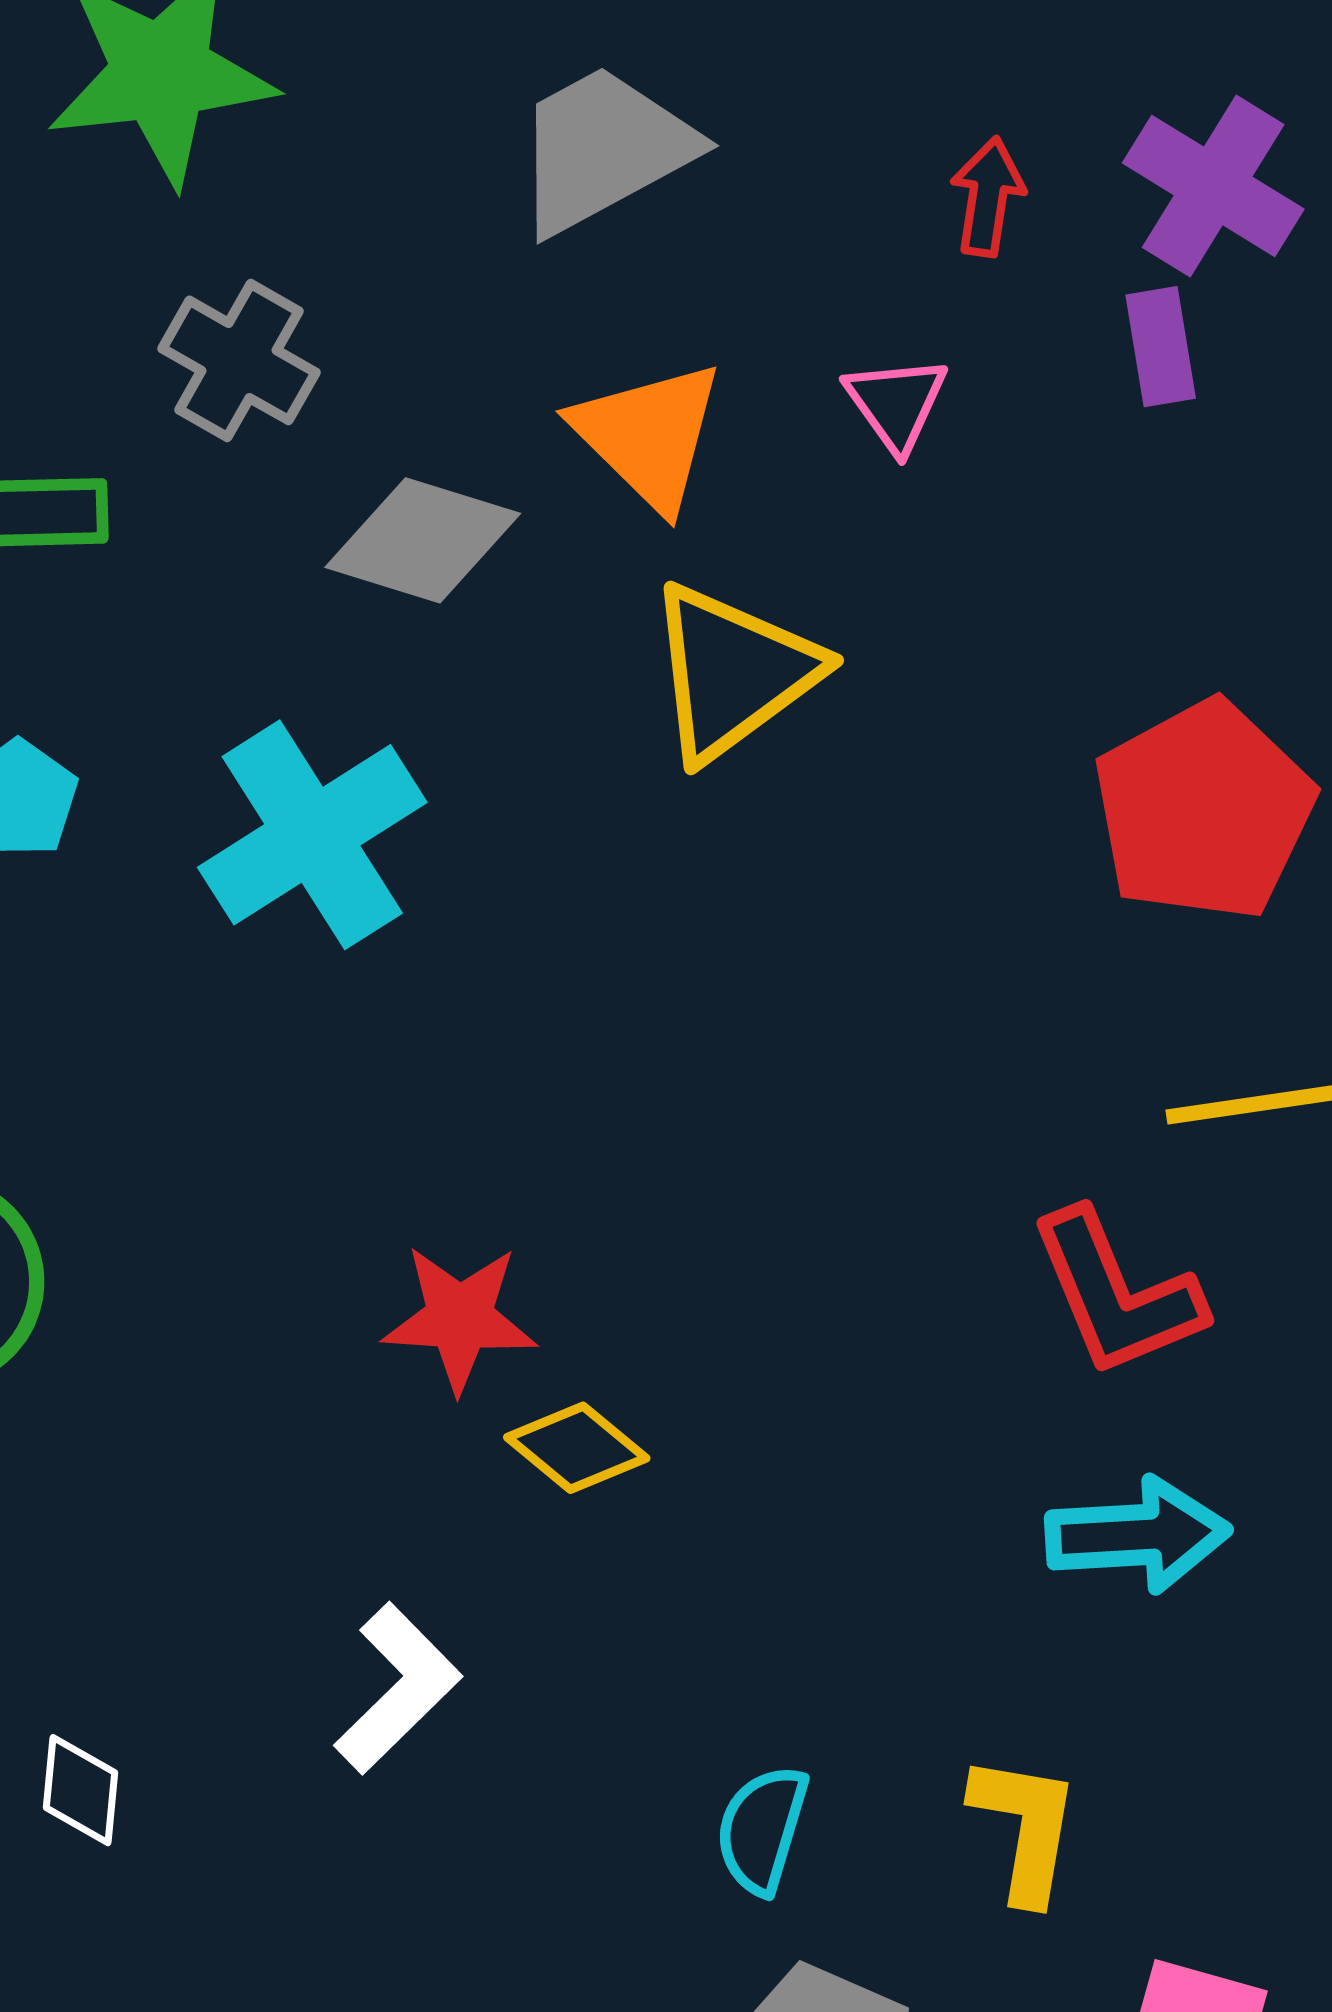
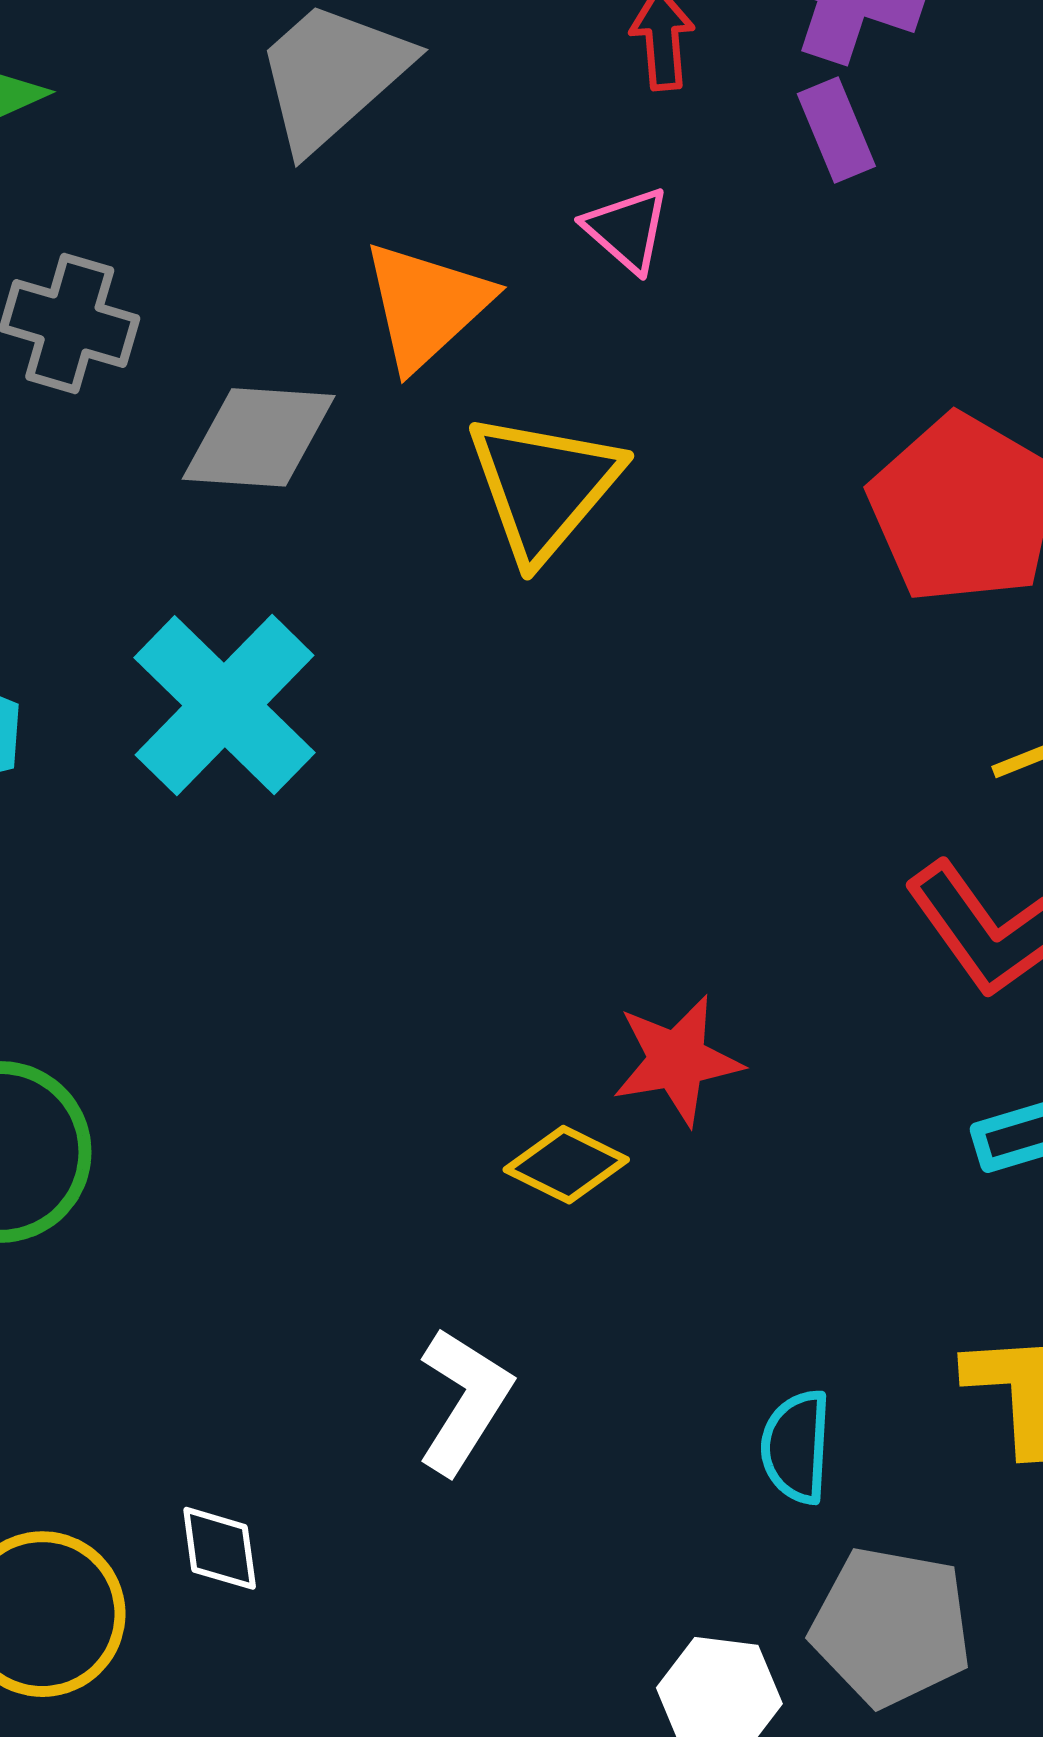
orange triangle: (649, 435) -> (426, 305), turned 46
red star: (460, 1318) -> (677, 1060), moved

